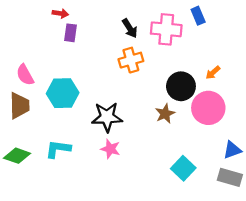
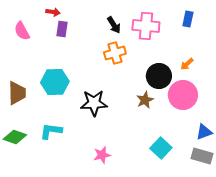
blue rectangle: (198, 16) -> (188, 19), moved, turned 35
pink semicircle: (25, 75) -> (22, 31), moved
pink star: (110, 149) -> (102, 155), moved, turned -30

